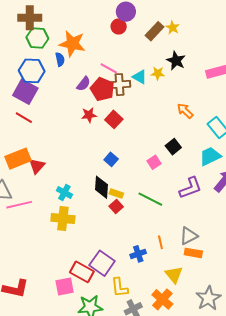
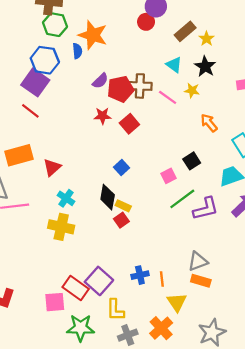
yellow star: (173, 28) -> (206, 39), moved
pink line: (109, 68) -> (168, 97), moved
yellow star: (158, 73) -> (192, 90), moved
cyan triangle: (140, 77) -> (174, 65), moved
red pentagon: (102, 89) -> (120, 89), turned 30
red triangle: (37, 166) -> (52, 167), moved
green line: (150, 199) -> (182, 199), moved, turned -70
orange line: (160, 242) -> (162, 279), moved

